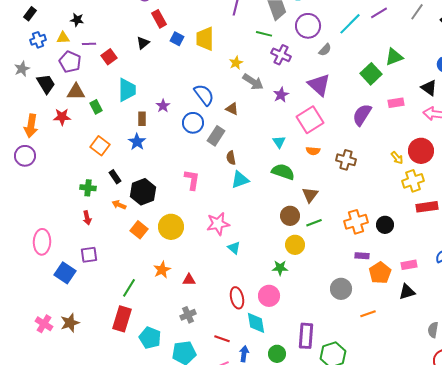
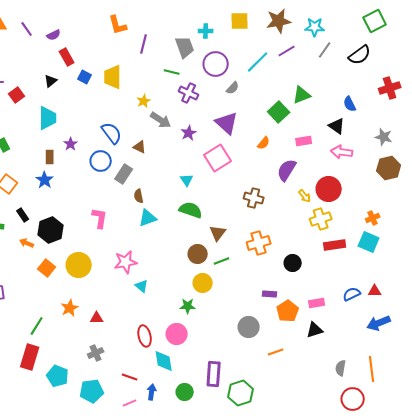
cyan trapezoid: (127, 90) -> (48, 118), moved
purple semicircle: (362, 115) -> (287, 170), moved
orange semicircle: (313, 151) -> (264, 143), moved, turned -56
orange cross: (356, 222) -> (259, 243), moved

